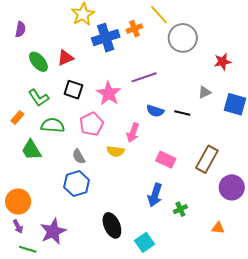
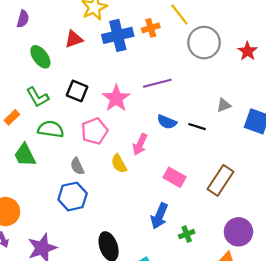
red triangle: (65, 58) -> (74, 39), moved
red star: (223, 62) -> (247, 51), moved, turned -30
yellow semicircle: (115, 151) -> (119, 164), turned 48
purple circle: (232, 187) -> (238, 232), moved

